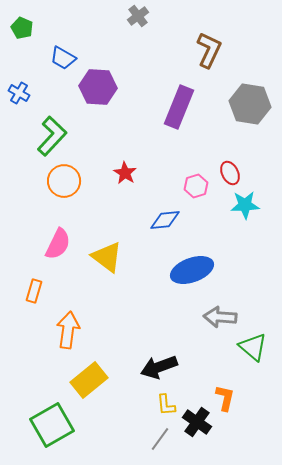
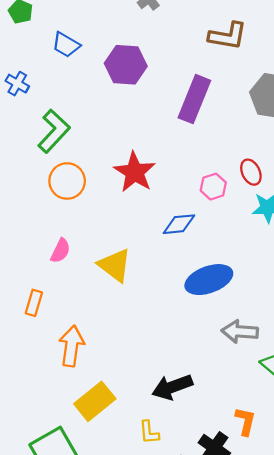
brown L-shape: (209, 50) -> (228, 36), turned 75
purple hexagon: (98, 87) -> (126, 65), moved
red star: (125, 173) -> (135, 172), size x1.6
pink semicircle: (58, 244) -> (60, 251), size x0.7
yellow L-shape: (166, 405) -> (149, 432), moved

